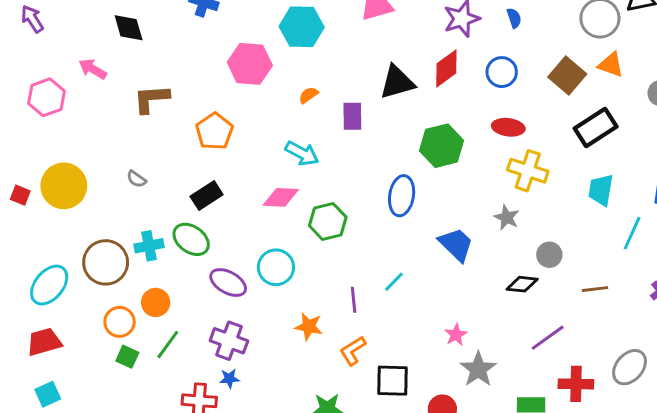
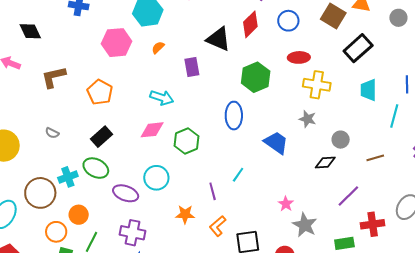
black triangle: (397, 82) -> (218, 39), turned 48
orange semicircle: (308, 95) -> (158, 48), moved

